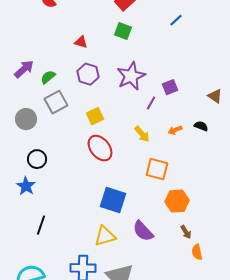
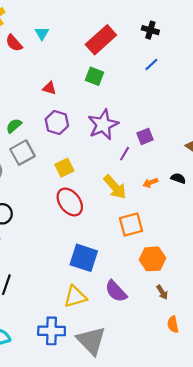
yellow arrow: (142, 134) -> (115, 187), size x1.4
orange square: (157, 169) -> (131, 225), turned -30
orange semicircle: (197, 252) -> (173, 324), moved

